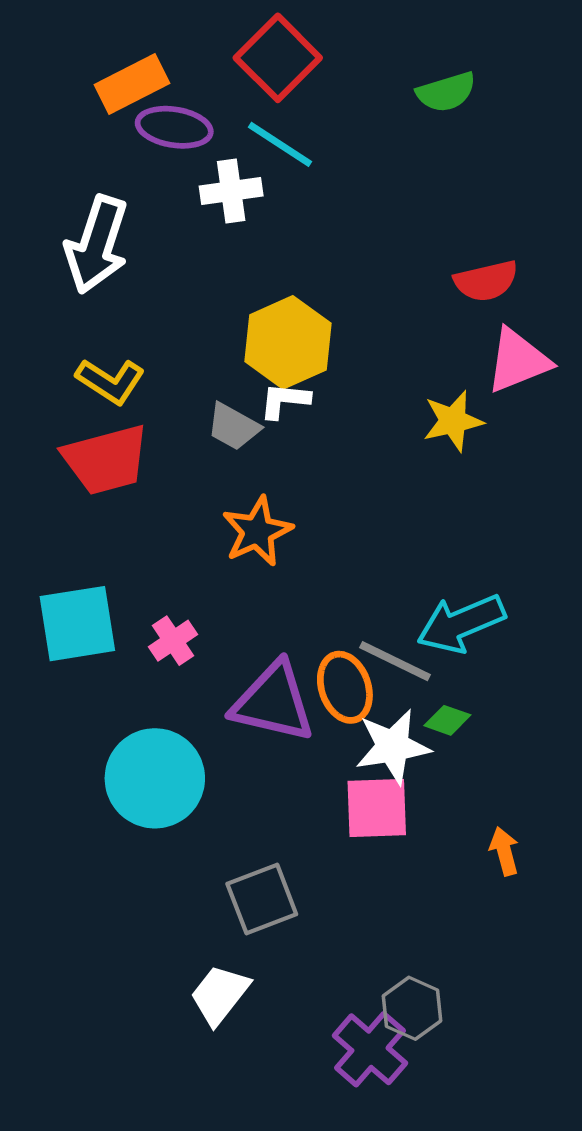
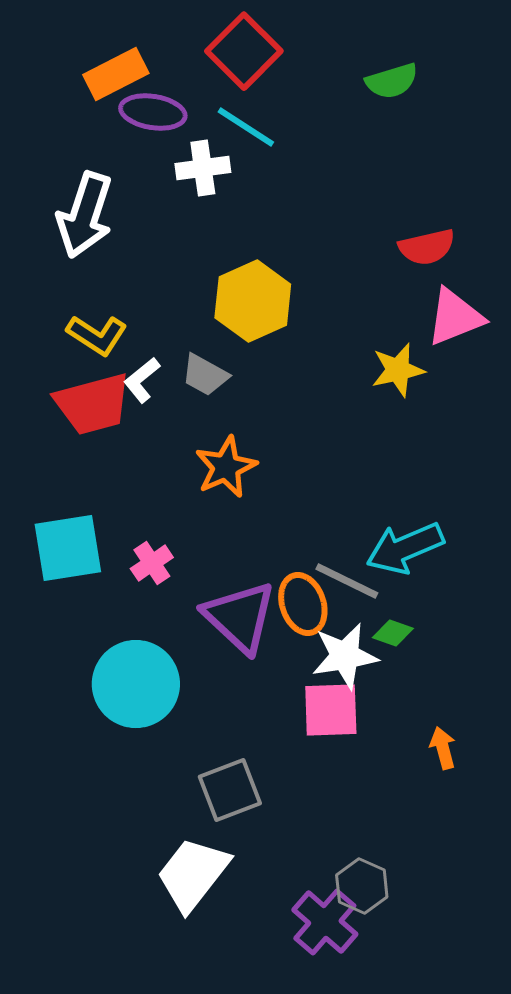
white L-shape: (285, 400) -> (142, 380), moved, turned -45
purple triangle: (273, 702) -> (240, 617), turned 30
white trapezoid: (220, 995) -> (193, 874), size x1.4

